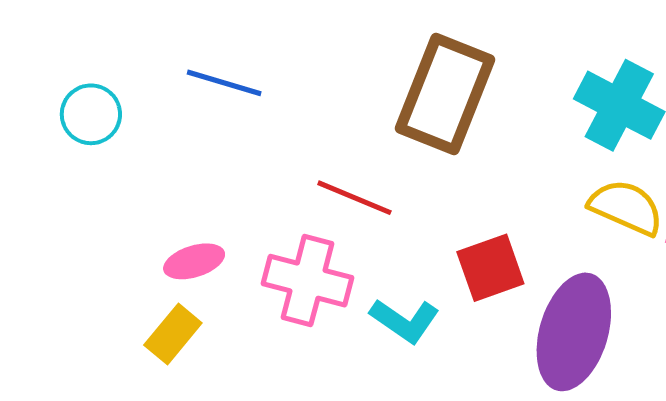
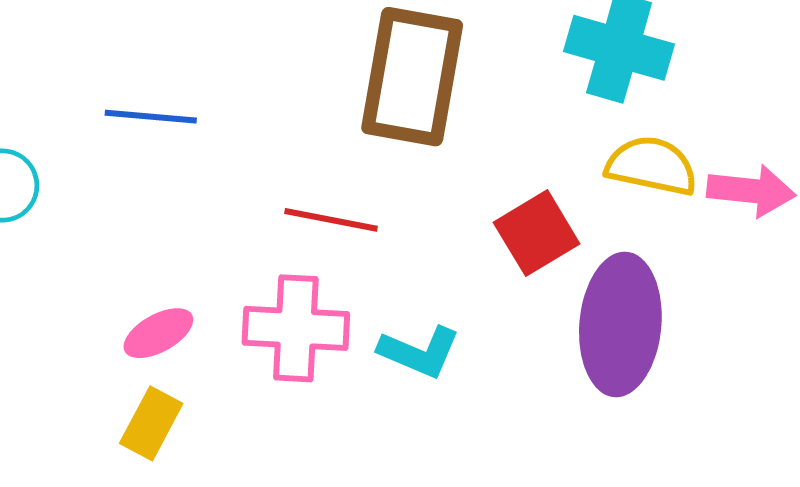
red square: (490, 268) -> (537, 233), moved

